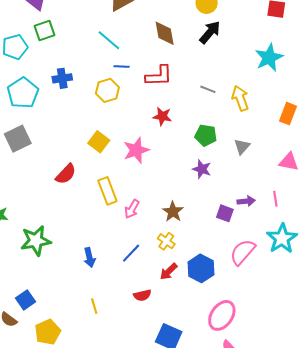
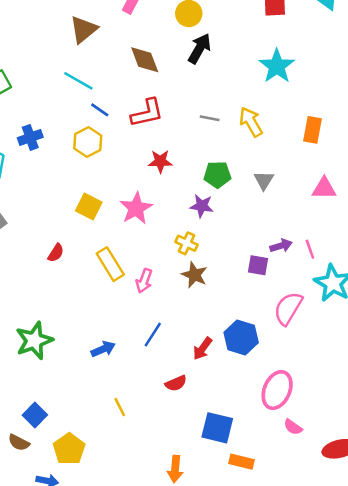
blue line: (122, 67) -> (100, 110), turned 42
purple star: (202, 169) -> (202, 206), moved
red semicircle: (66, 174) -> (56, 253), size x0.7
pink line: (275, 199) -> (310, 249), moved
yellow cross: (166, 241) -> (187, 243), moved
blue arrow: (89, 257) -> (103, 349), turned -90

